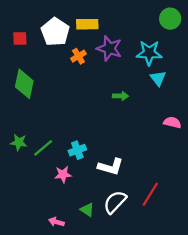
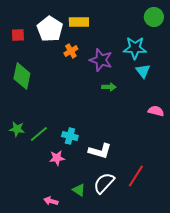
purple star: (109, 48) -> (101, 60), moved
cyan cross: (77, 150) -> (70, 136), turned 35

